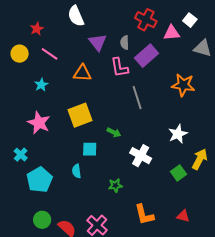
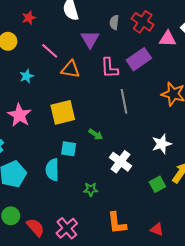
gray semicircle: (125, 42) -> (114, 22), moved
pink line: (50, 54) -> (50, 51), moved
cyan semicircle: (77, 171) -> (52, 170), size x1.5

